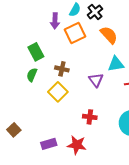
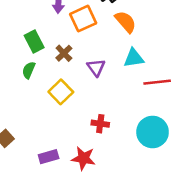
brown cross: (62, 69) -> (64, 53), moved, turned 32
purple triangle: (96, 80) -> (96, 67), moved

